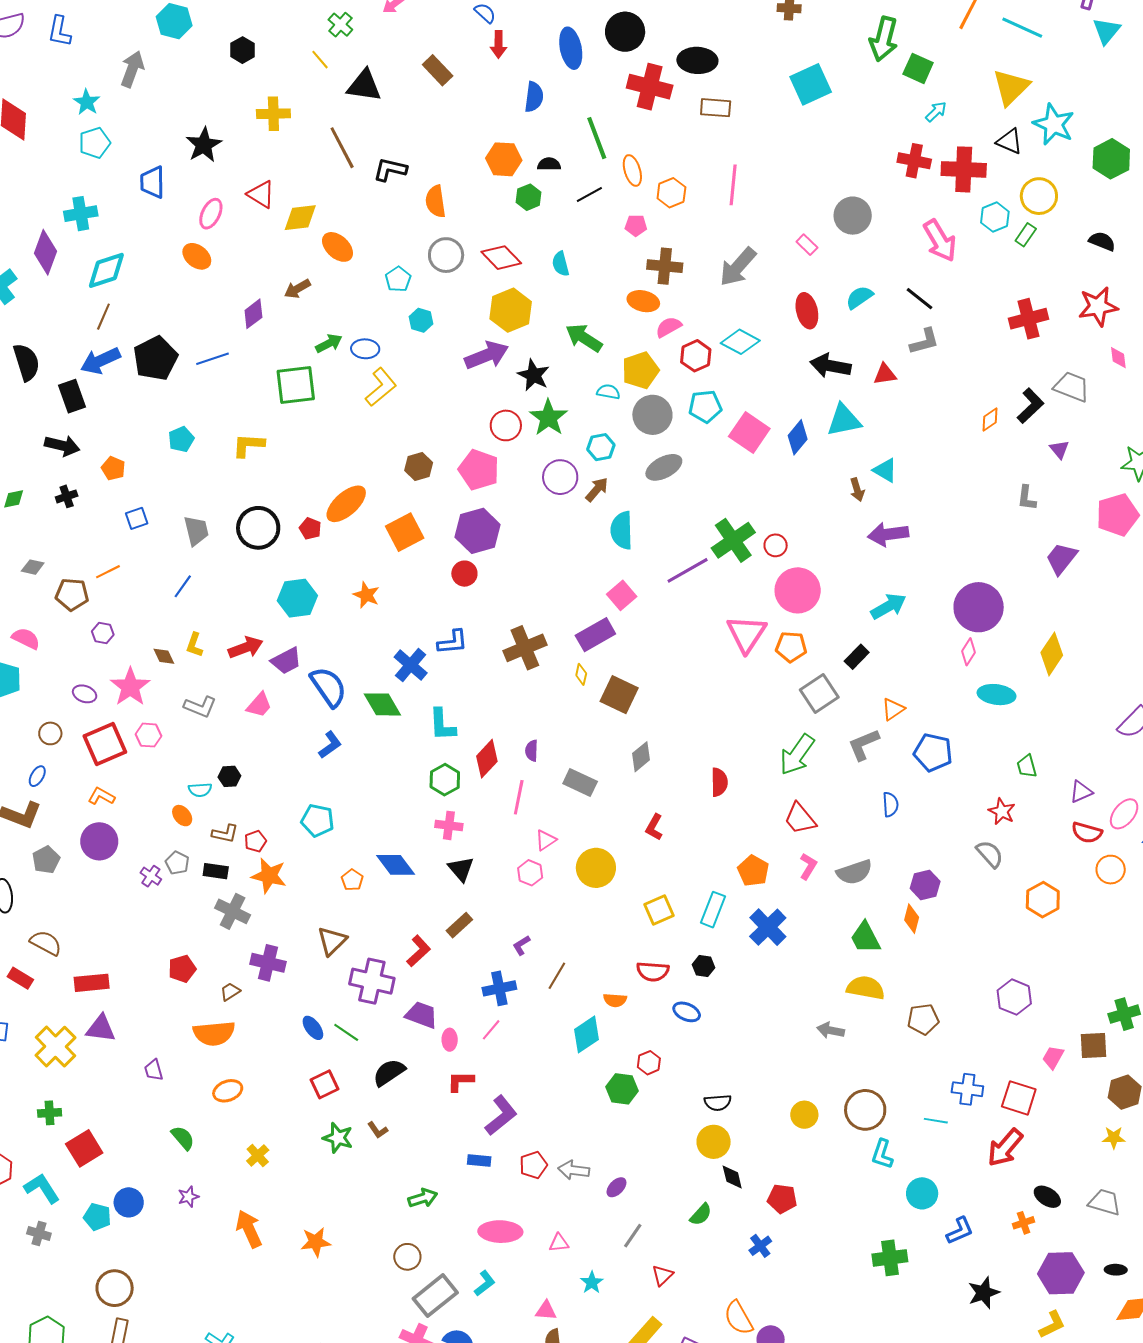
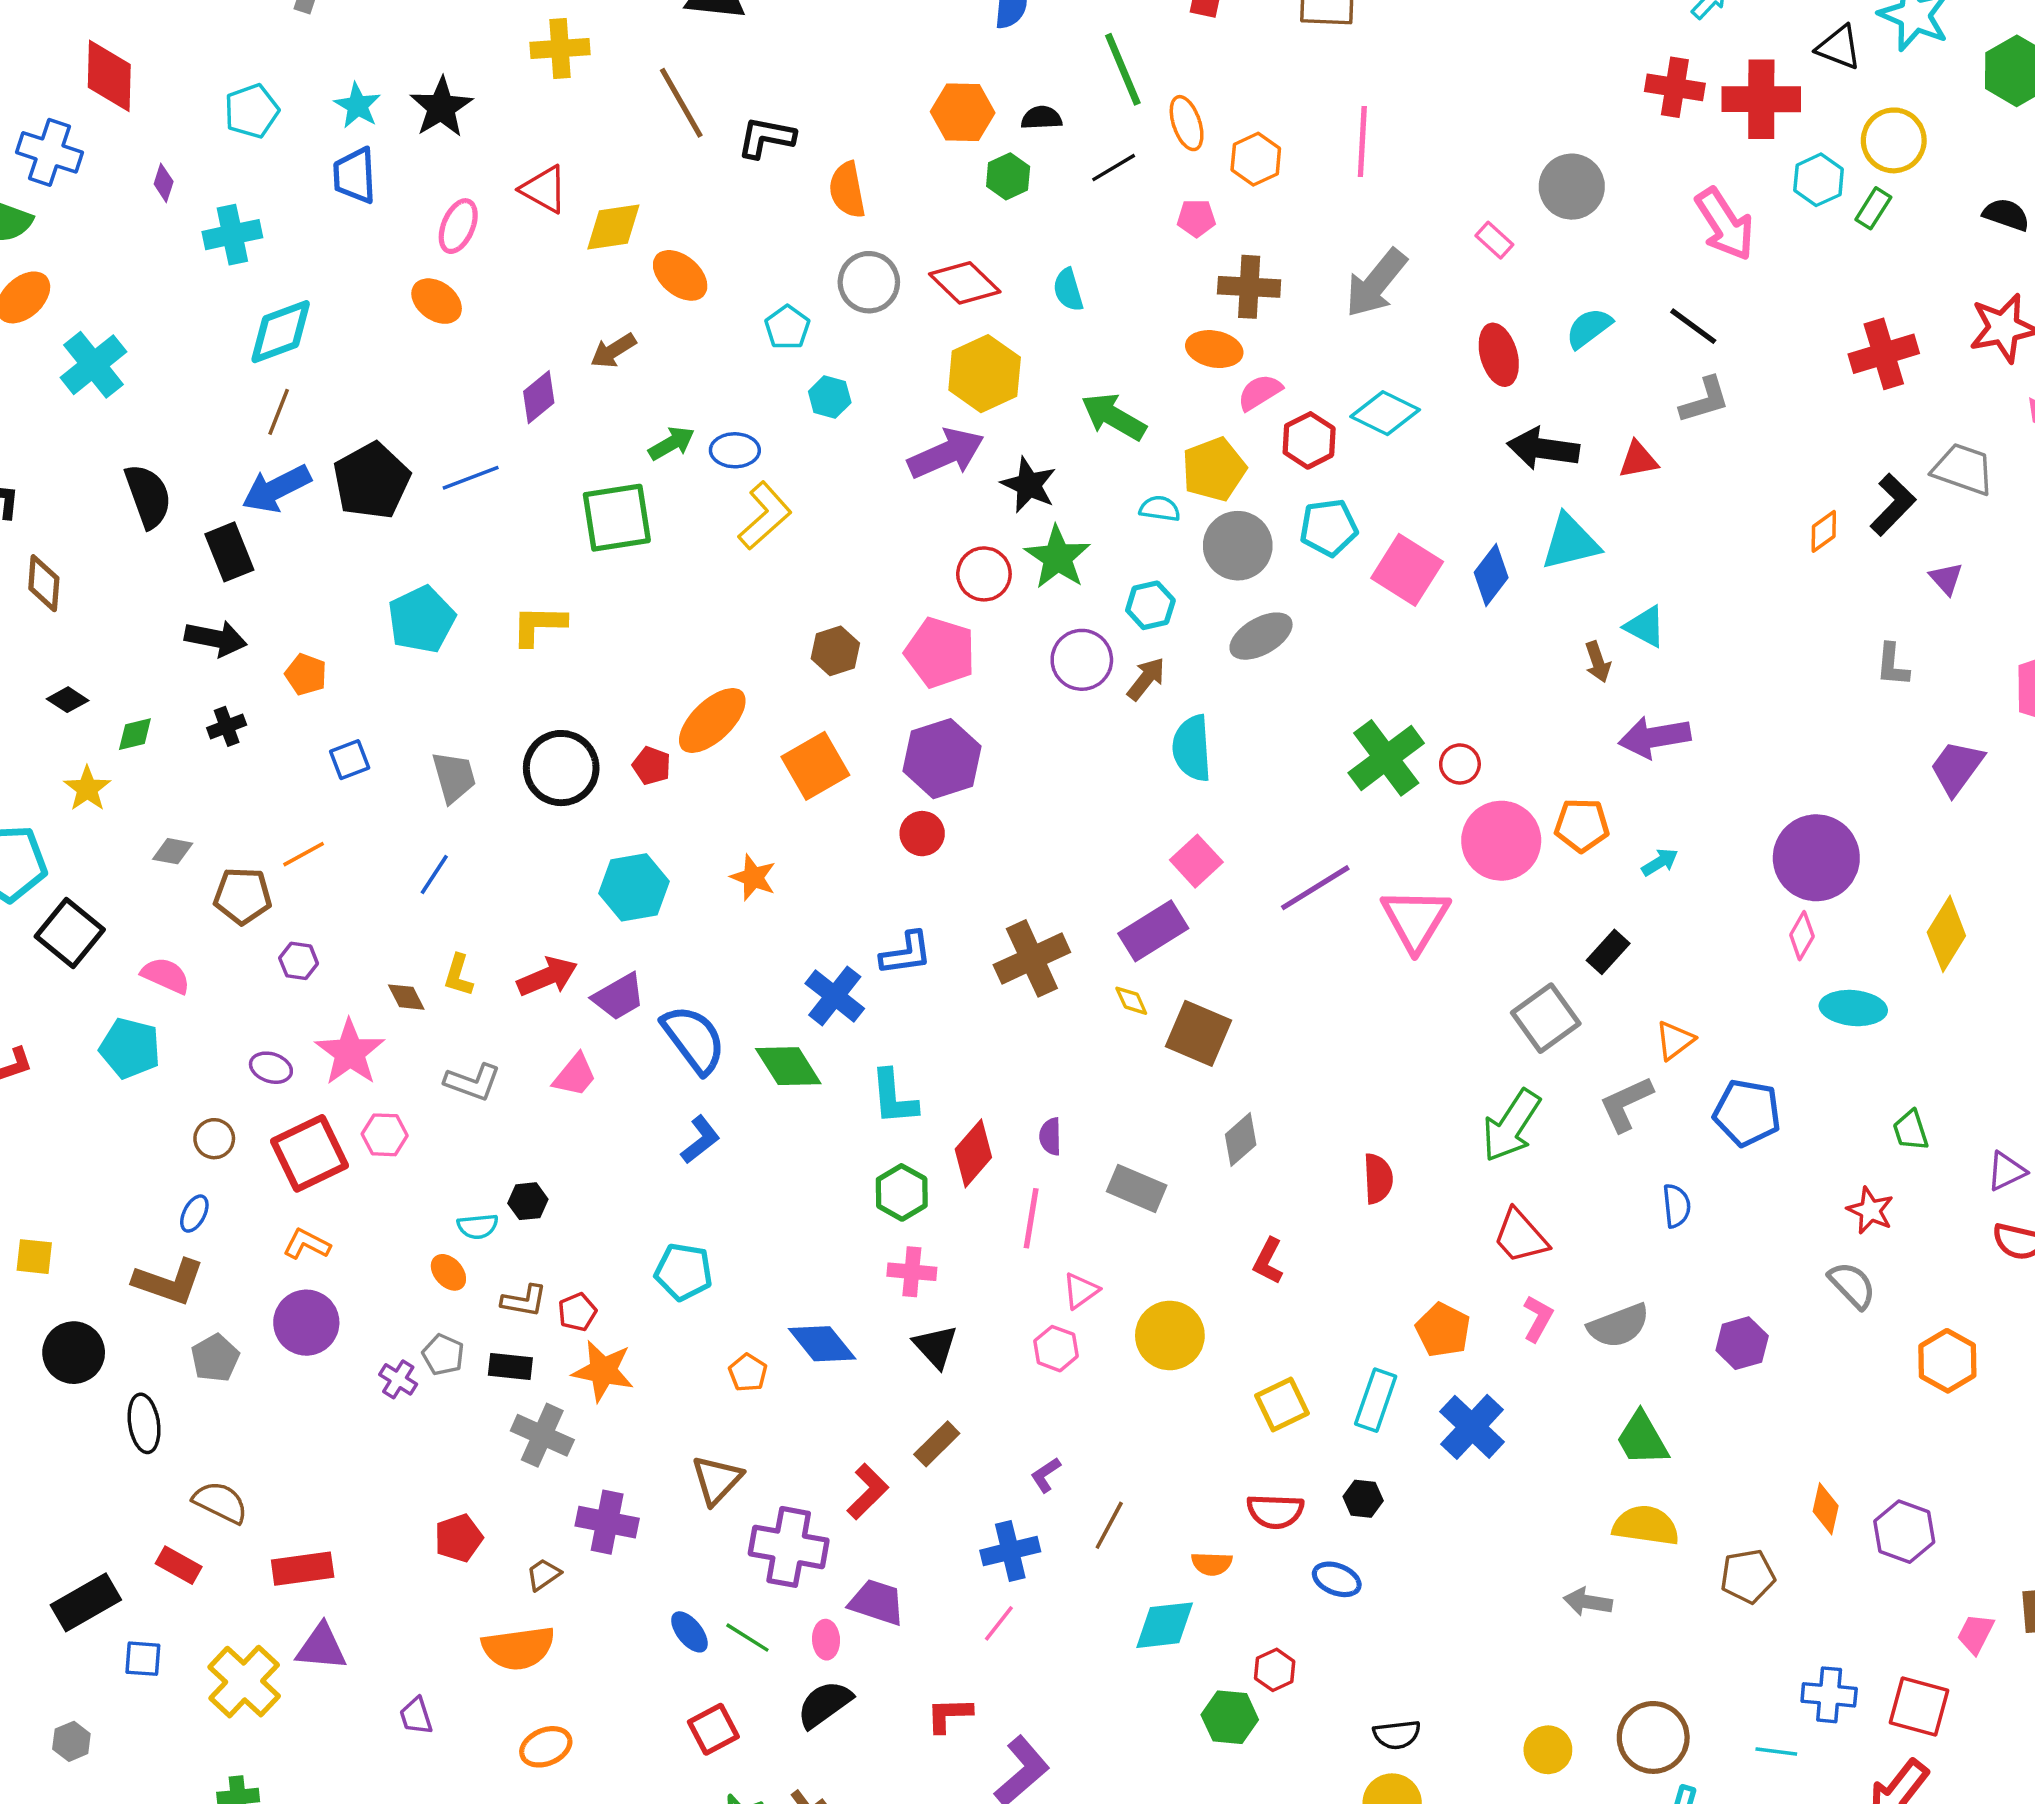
cyan star: (87, 102) -> (357, 106), moved
purple diamond: (45, 252) -> (164, 183), moved, size x0.5
cyan pentagon: (181, 439) -> (422, 619), size x1.5
purple line: (688, 570) -> (1315, 888), moved
cyan arrow: (888, 606) -> (1660, 862), size x0.6
orange pentagon: (791, 647) -> (1582, 825), moved
yellow diamond: (581, 674) -> (1131, 1001), turned -35
orange diamond: (912, 919) -> (1826, 1509), moved
cyan diamond: (587, 1034) -> (1165, 1625), turned 30
pink ellipse: (450, 1040) -> (826, 1640), moved

